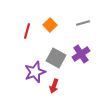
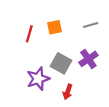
orange square: (50, 25) -> (54, 27), turned 32
red arrow: (54, 86) -> (68, 92), moved

